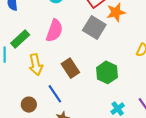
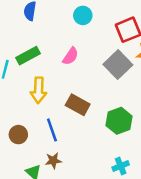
pink semicircle: (54, 31) -> (71, 56), size x0.7
brown rectangle: (70, 68) -> (78, 105), turned -42

